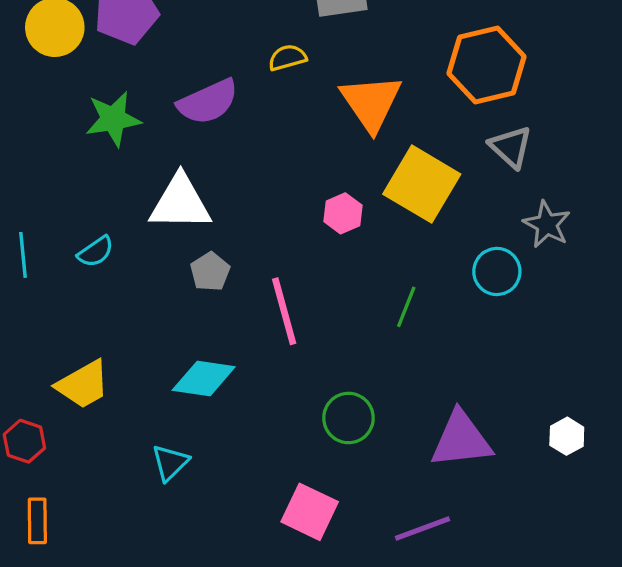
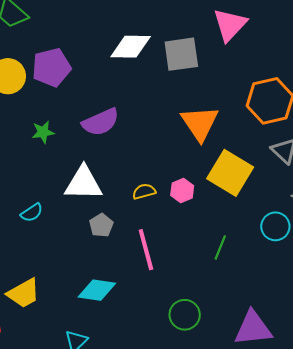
yellow semicircle: (287, 58) -> (144, 191), moved
green star: (113, 119) -> (43, 132), size x0.7

